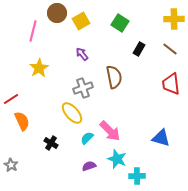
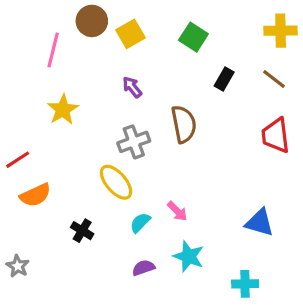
orange semicircle: (22, 121) -> (35, 195), turned 90
pink arrow: (110, 131) -> (177, 211), size x0.6
cyan cross: (137, 176) -> (245, 284), moved

